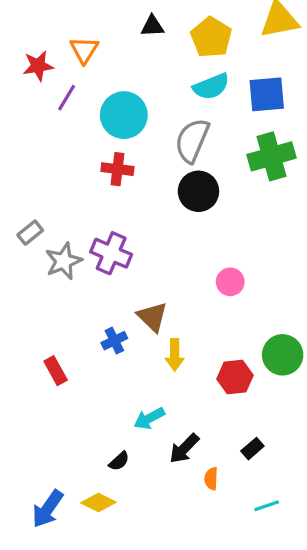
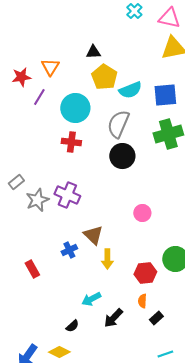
yellow pentagon: (211, 37) -> (104, 77), moved
orange semicircle: (211, 479) -> (142, 301), moved

